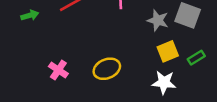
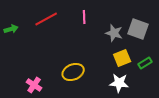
pink cross: (58, 70) -> (34, 85), moved

